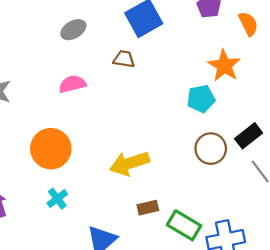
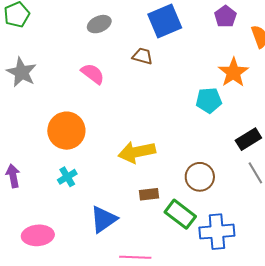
pink semicircle: (72, 84) -> (93, 74), turned 45
brown circle: (211, 149) -> (200, 177), moved

